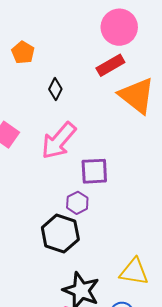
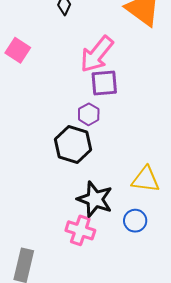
pink arrow: (59, 141) -> (97, 54), moved

